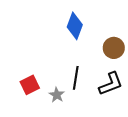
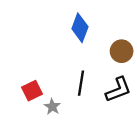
gray star: (57, 95) -> (52, 107), moved

